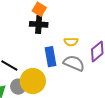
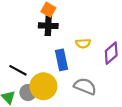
gray semicircle: (74, 63) -> (85, 86), moved

